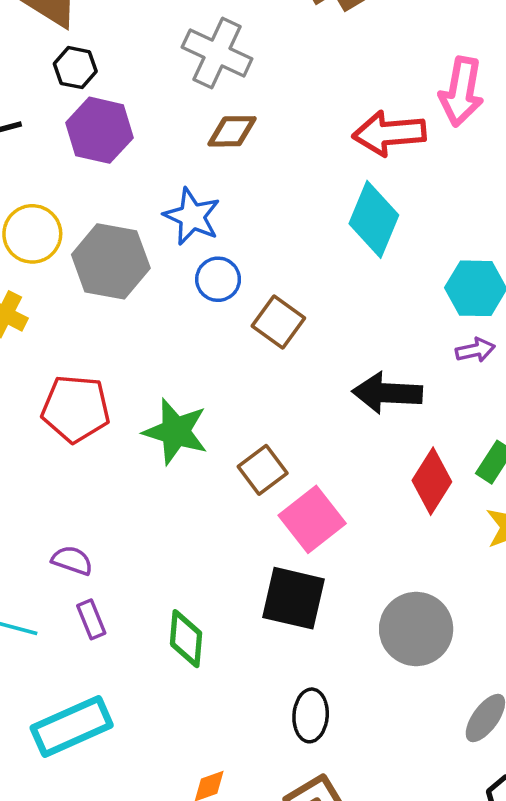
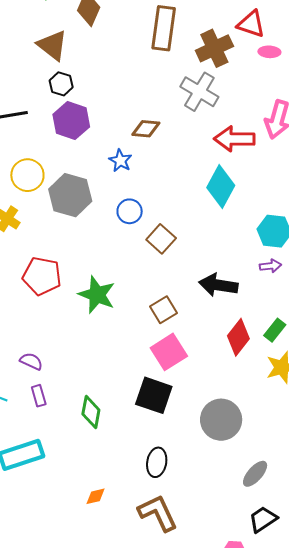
gray cross: (217, 53) -> (199, 92), moved
blue star: (192, 217) -> (120, 161), moved, size x0.7
brown square: (263, 470) -> (163, 310), moved

